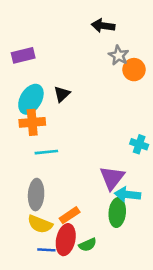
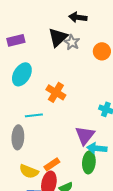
gray star: (119, 55) -> (72, 42), moved
black triangle: (62, 94) -> (58, 37), moved, size x1.5
orange cross: (32, 122) -> (56, 92), moved, turned 36
gray ellipse: (36, 195) -> (18, 137), moved

